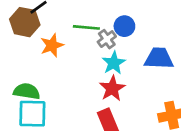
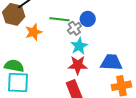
blue trapezoid: (159, 58) -> (111, 62), moved
red star: (112, 88) -> (78, 65), turned 30

